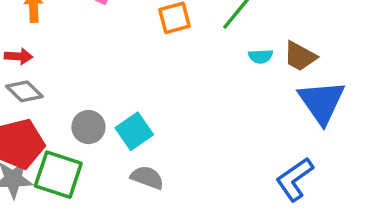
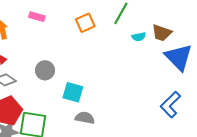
gray circle: (88, 127) -> (45, 70), moved
cyan square: (134, 131) -> (73, 92), turned -30

